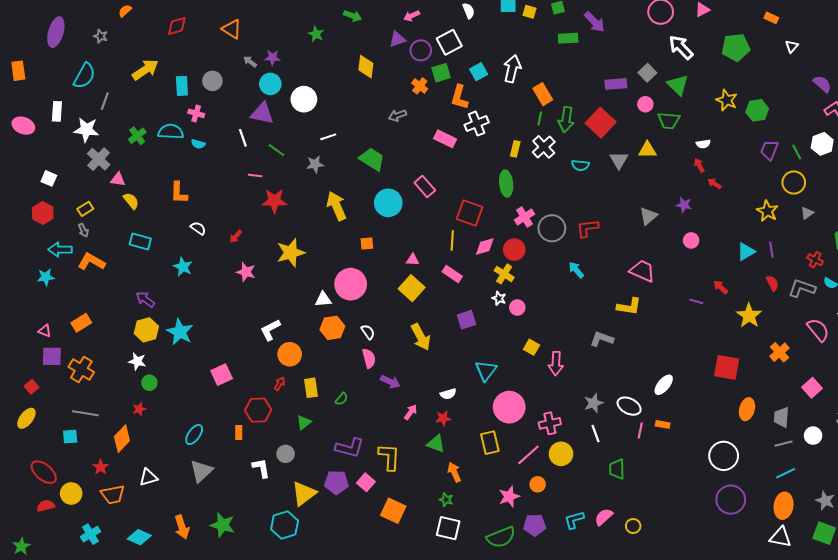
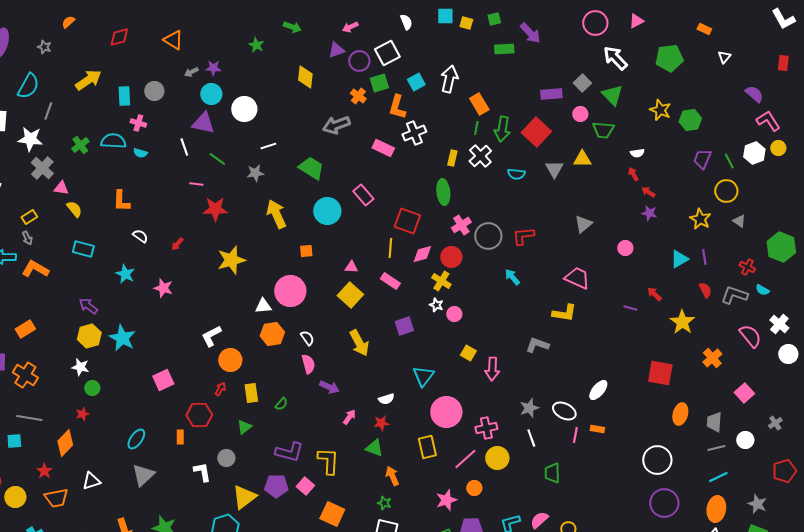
gray arrow: (250, 62) -> (191, 72), turned -64
gray arrow: (397, 115) -> (336, 125), size x1.5
purple star: (684, 205) -> (649, 213), moved
gray triangle: (807, 213) -> (739, 221), turned -48
pink star: (246, 272) -> (163, 288), moved

